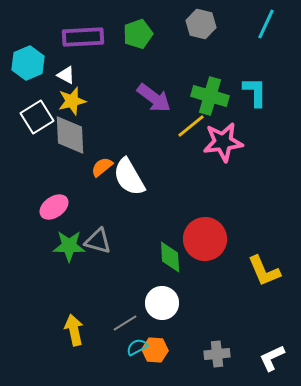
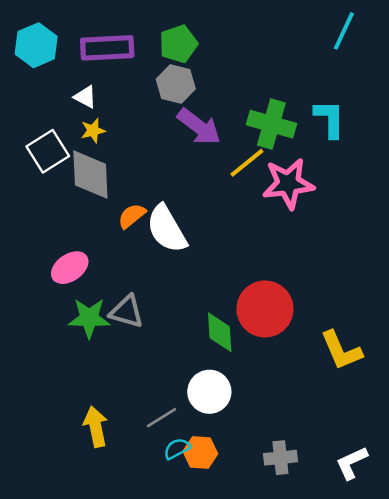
gray hexagon: (201, 24) -> (176, 84), moved
cyan hexagon: (28, 63) -> (36, 45), moved
yellow star: (72, 101) -> (93, 131), size x0.7

